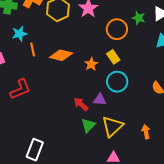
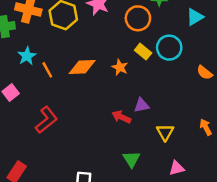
cyan circle: (117, 82) -> (169, 48), moved
green triangle: (88, 125) -> (132, 159), moved
yellow triangle: (112, 126) -> (165, 132), size x0.7

